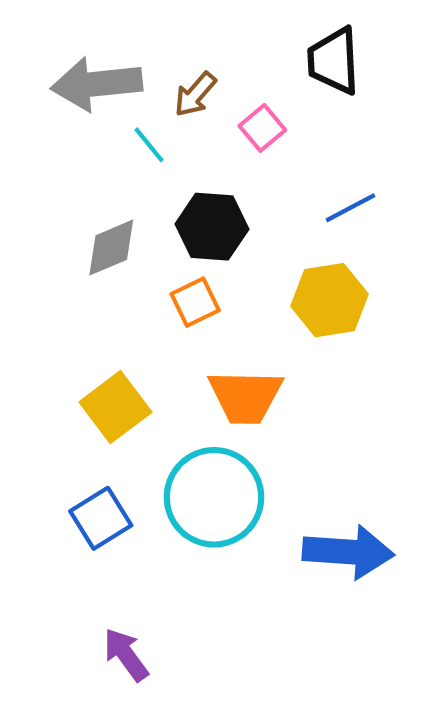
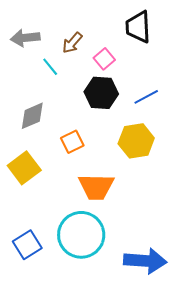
gray arrow: (97, 84) -> (25, 38), size x0.7
black hexagon: (212, 227) -> (101, 93), moved
yellow square: (115, 407) -> (24, 168), moved

